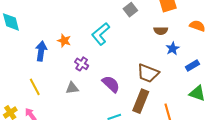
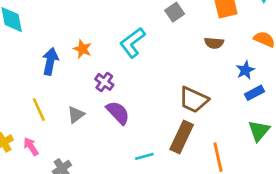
blue star: (173, 49) -> (245, 70), moved
purple semicircle: (111, 84) -> (118, 113), moved
gray triangle: (72, 88) -> (76, 115), moved, turned -32
green triangle: (197, 93) -> (259, 131), turned 48

